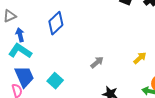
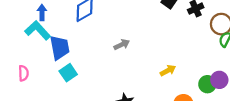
gray arrow: (97, 62) -> (122, 45), moved
blue trapezoid: (24, 77) -> (60, 48), moved

